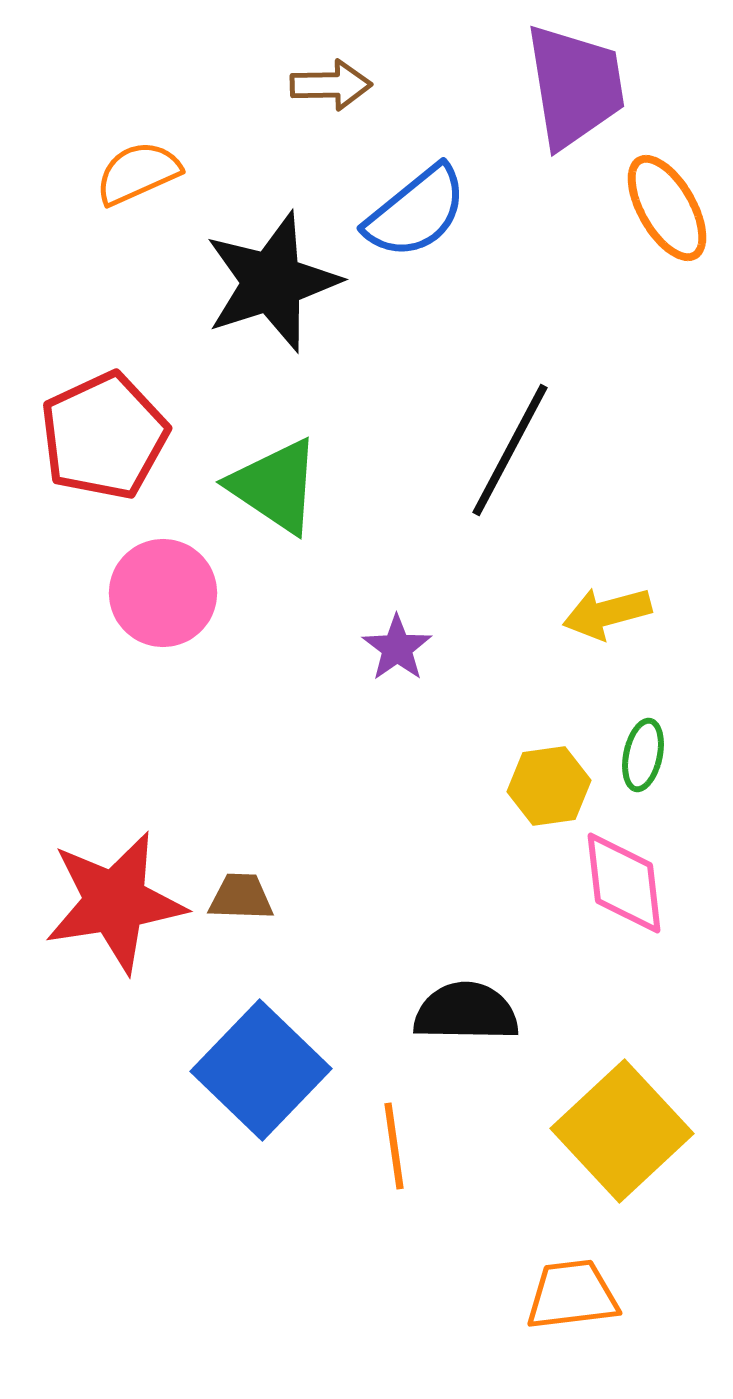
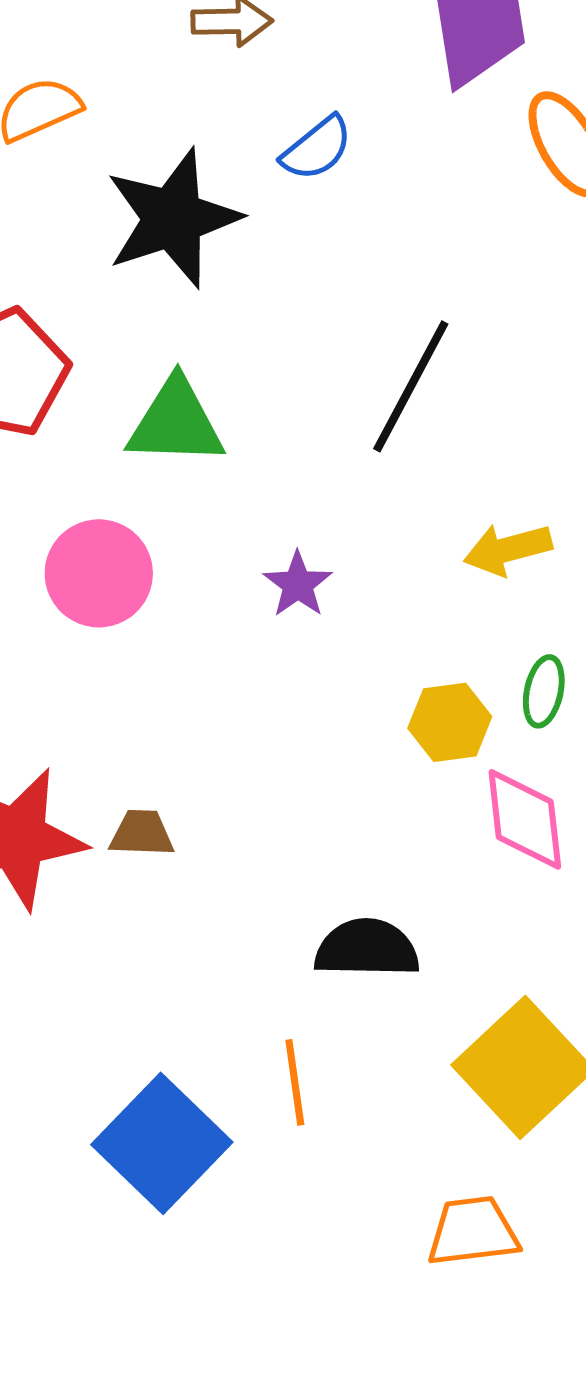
blue semicircle: (416, 212) -> (317, 148), size x0.7
green triangle: (275, 486) -> (176, 422), turned -32
pink circle: (163, 593) -> (99, 573), moved
blue square: (261, 1070) -> (162, 1143), moved

